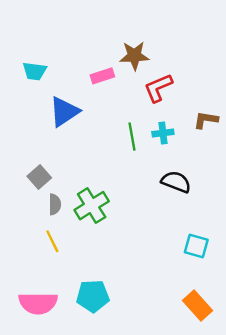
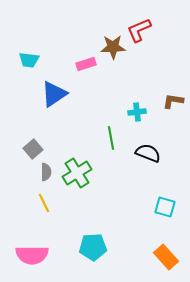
red L-shape: (158, 88) -> (139, 30), moved
green line: (132, 137) -> (111, 138), moved
cyan pentagon: (93, 296) -> (93, 247), moved

